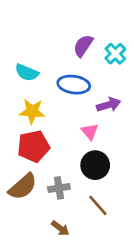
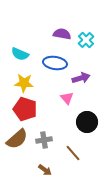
purple semicircle: (83, 46) -> (62, 34), turned 66
red pentagon: (33, 146) -> (25, 109), turned 30
black circle: (95, 165) -> (87, 122), moved

